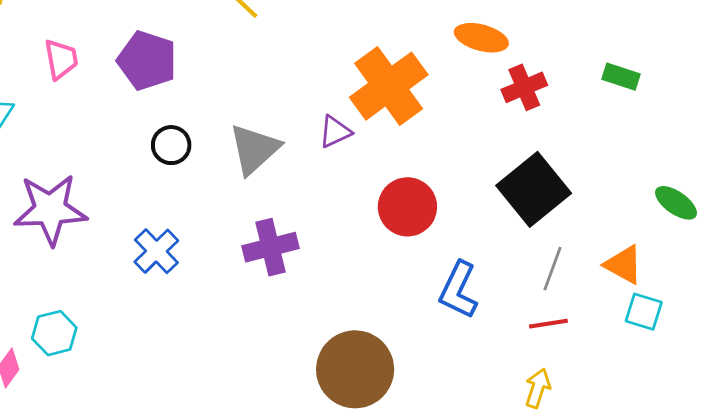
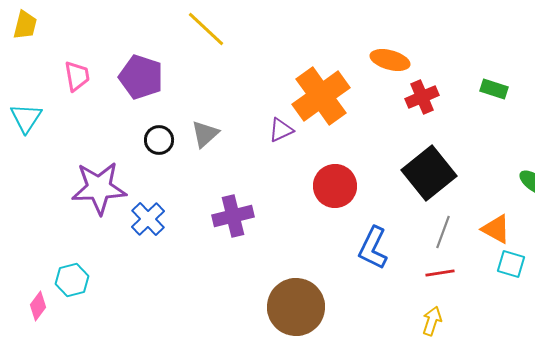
gray triangle: (254, 149) -> (205, 134), moved, size x0.7
purple star: (50, 210) -> (99, 188), moved

